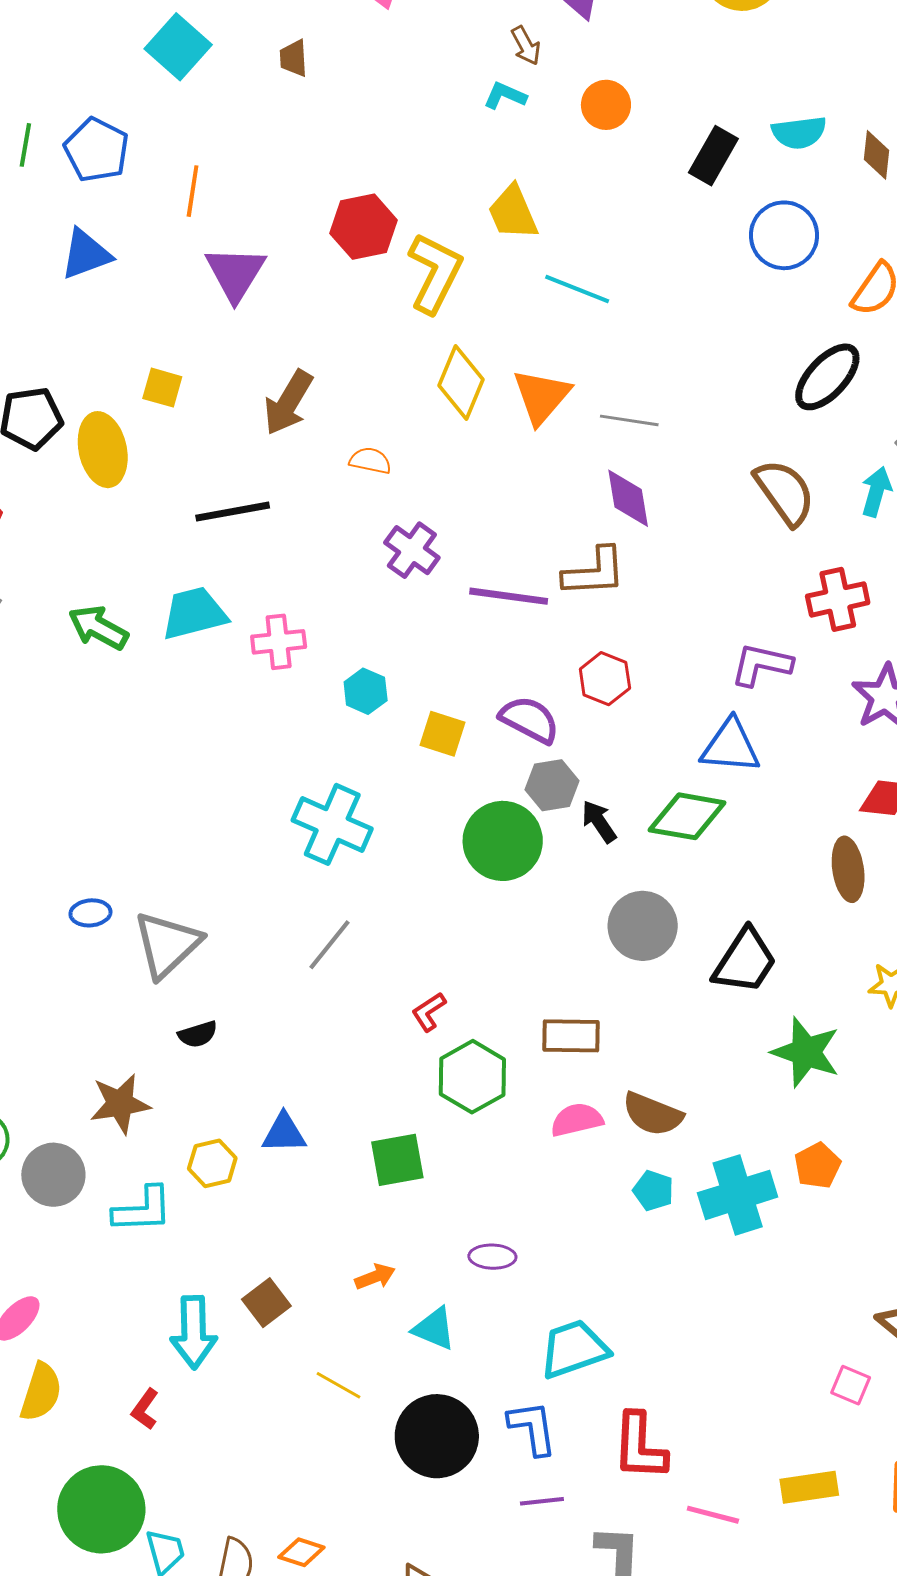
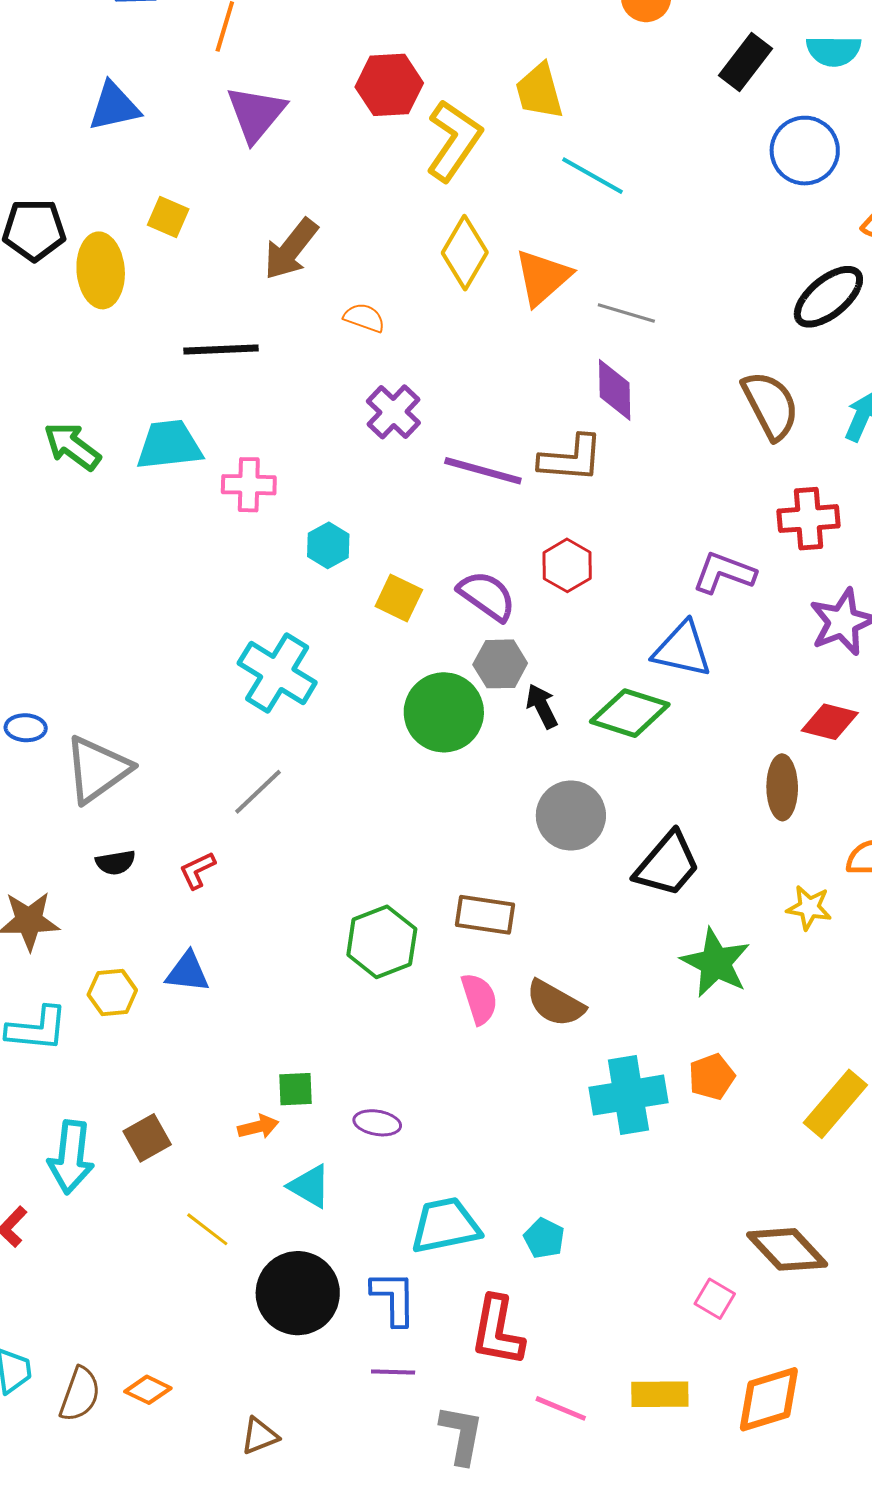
blue triangle: (86, 254) -> (114, 106), moved
red L-shape: (429, 1012) -> (197, 870), moved
pink semicircle: (577, 1120) -> (479, 999), turned 78
green square: (397, 1160) -> (296, 1089), moved, size x0.7
cyan pentagon: (653, 1191) -> (544, 1238), moved

